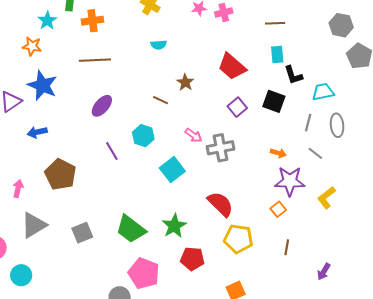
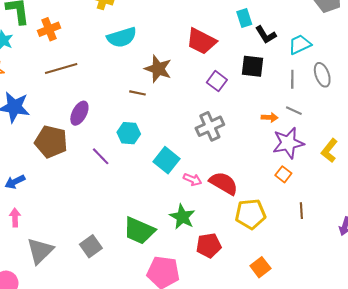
cyan semicircle: (159, 45) -> (122, 37), size x1.8
brown star: (185, 82) -> (158, 69), size x1.5
blue arrow: (37, 132) -> (15, 182), moved
pink arrow: (194, 135) -> (193, 179), moved
gray line: (315, 153) -> (294, 111), moved
brown pentagon: (60, 174) -> (51, 142), moved

